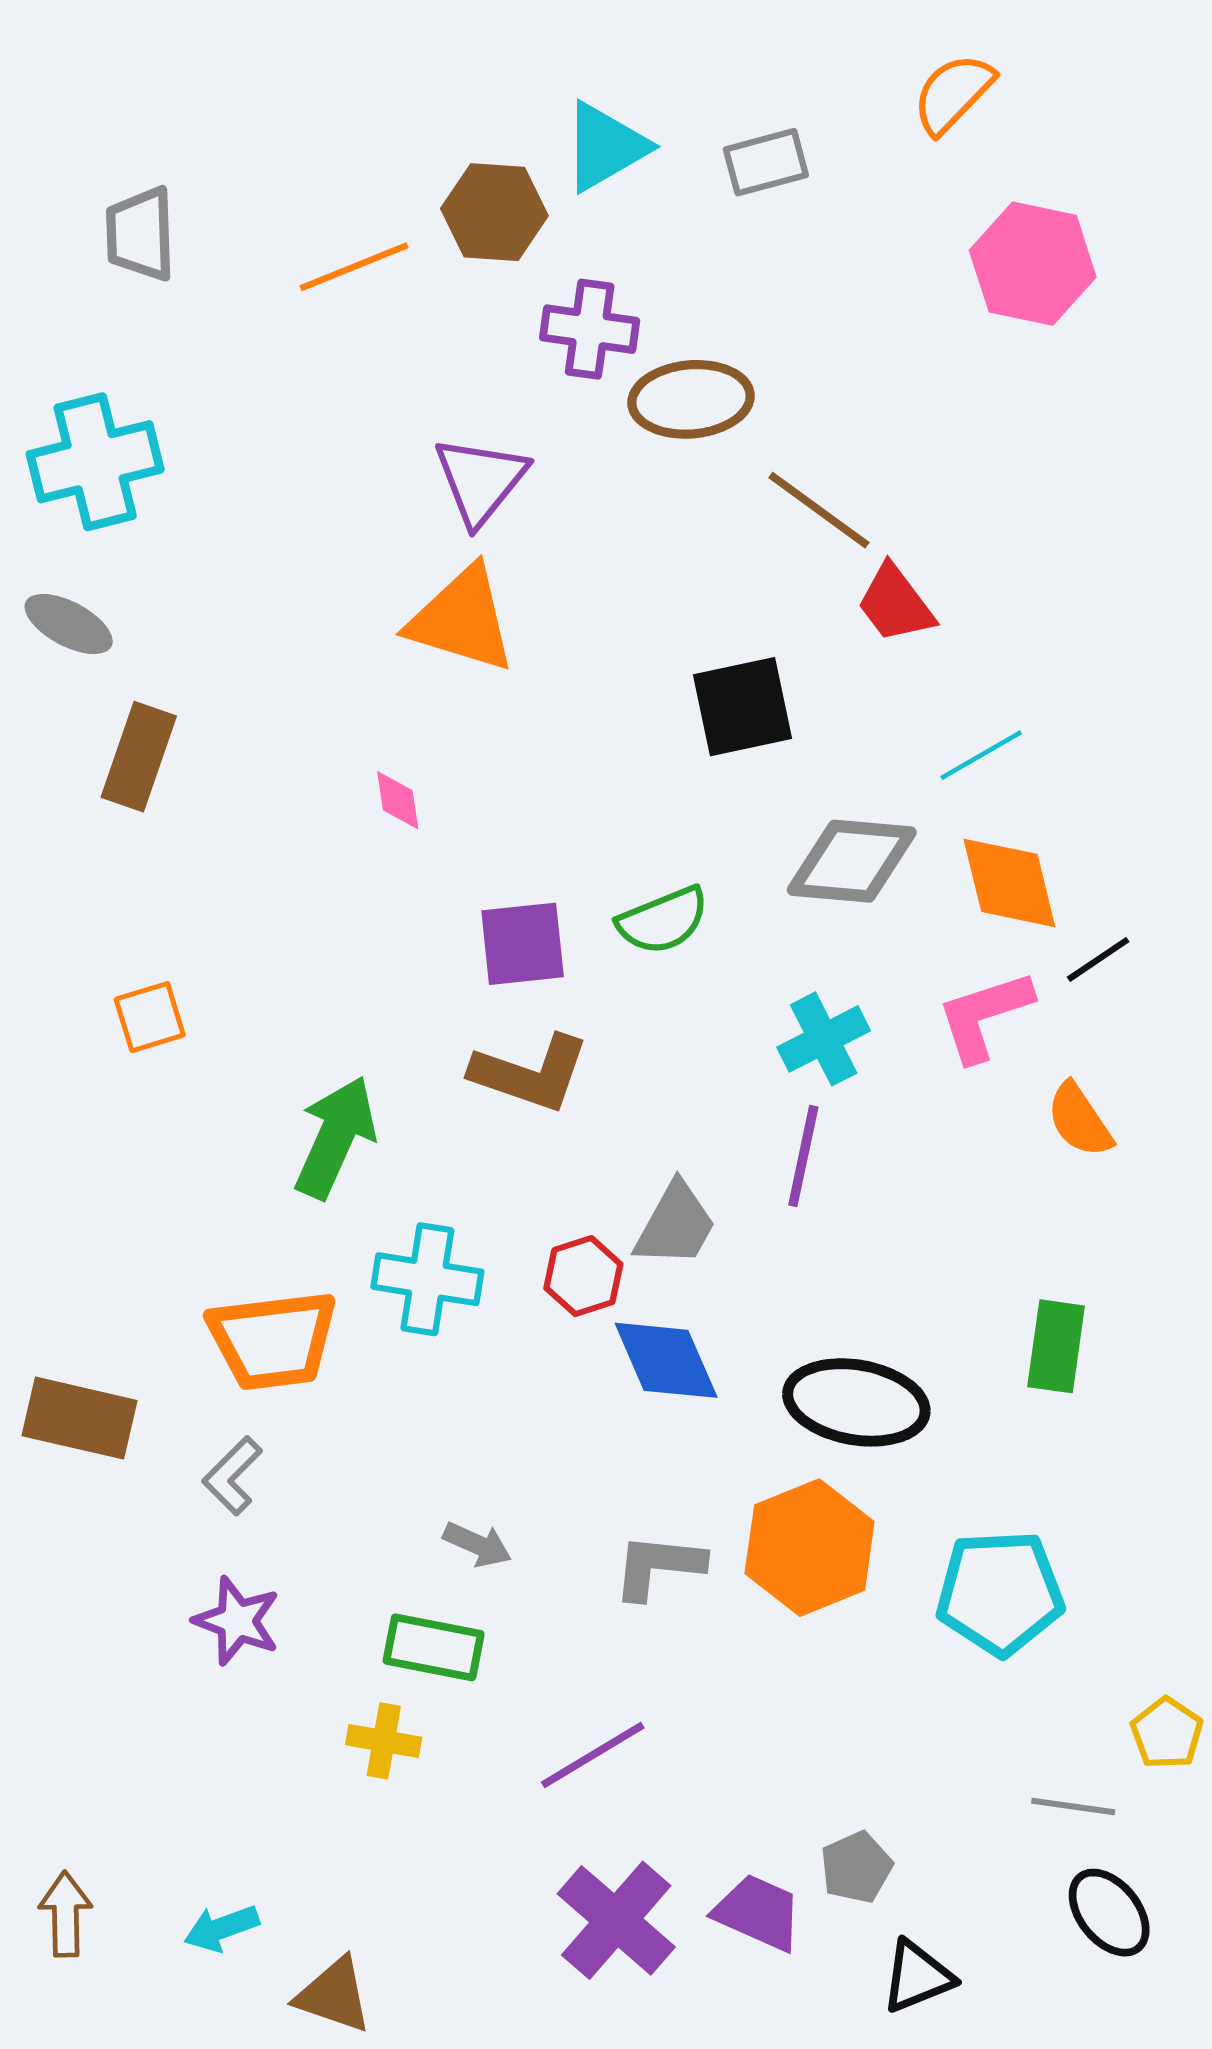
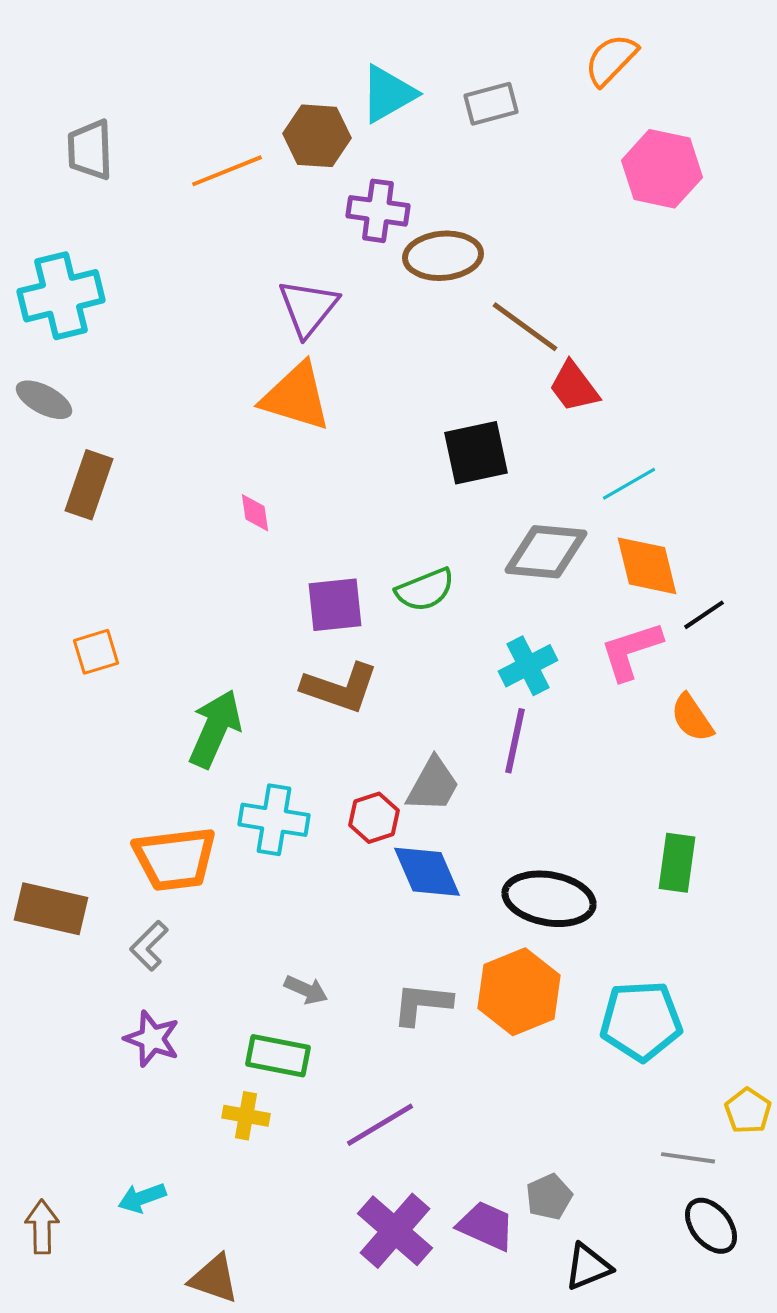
cyan arrow: (221, 1928) -> (142, 1198), moved

